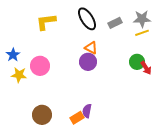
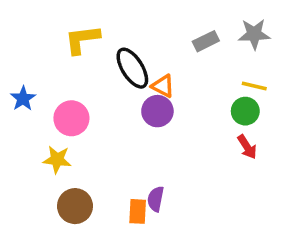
black ellipse: (87, 19) -> (132, 68), moved
yellow line: (142, 33) -> (254, 86), moved, turned 32
red arrow: (146, 68) -> (247, 147), moved
yellow star: (19, 75) -> (57, 160), moved
orange rectangle: (77, 118) -> (138, 211), turned -56

